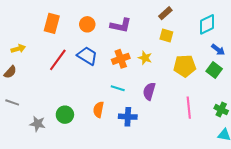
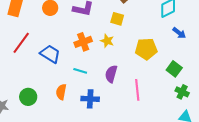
yellow square: (166, 36) -> (117, 19), moved
blue trapezoid: (87, 56) -> (50, 54), moved
green square: (214, 70) -> (174, 69), moved
pink line: (189, 108) -> (137, 90), moved

